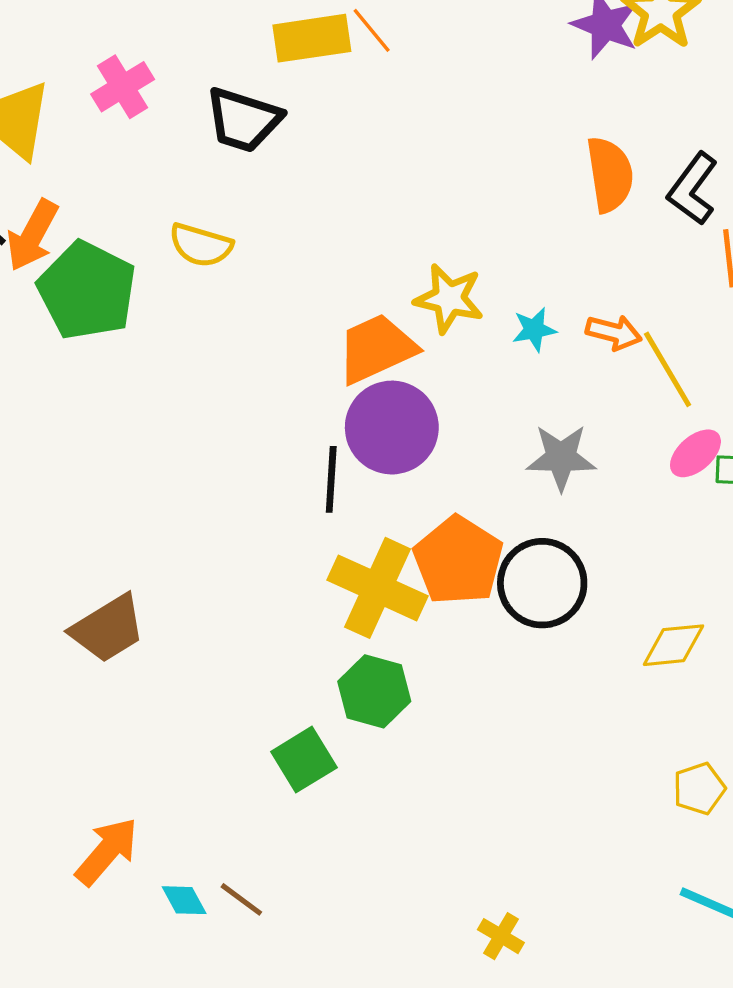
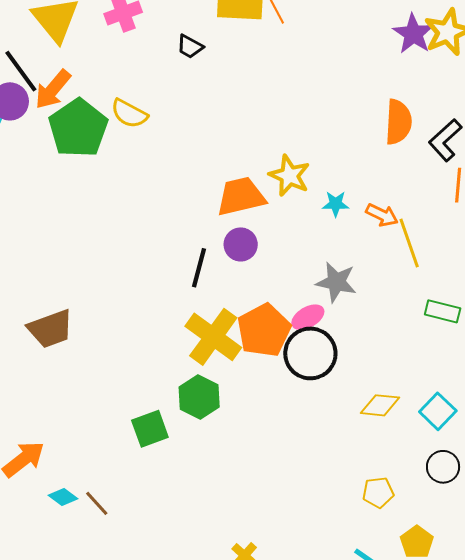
black trapezoid: (243, 120) -> (190, 47), size x0.6
yellow semicircle: (201, 245) -> (129, 114), moved
purple circle: (392, 428) -> (241, 244), size x0.6
pink ellipse: (695, 453) -> (308, 317), moved
cyan diamond: (184, 900) -> (63, 497), turned -36

